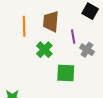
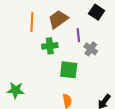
brown trapezoid: (51, 21) -> (58, 19), turned 45
green cross: (44, 50) -> (50, 46), turned 35

